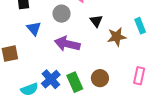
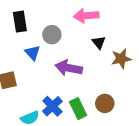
gray circle: (62, 14) -> (52, 35), moved

